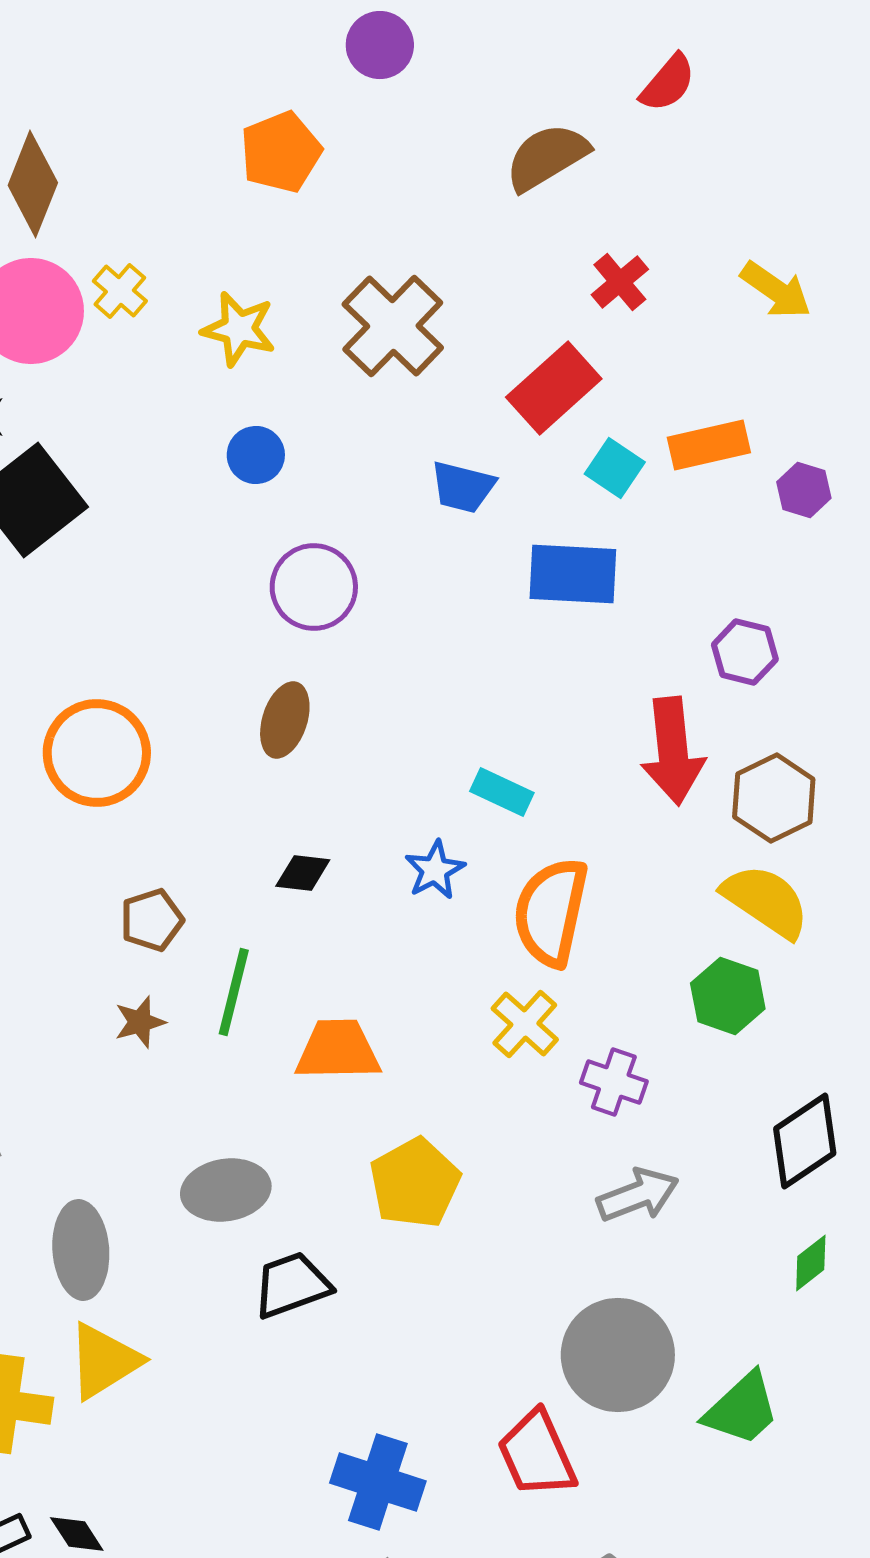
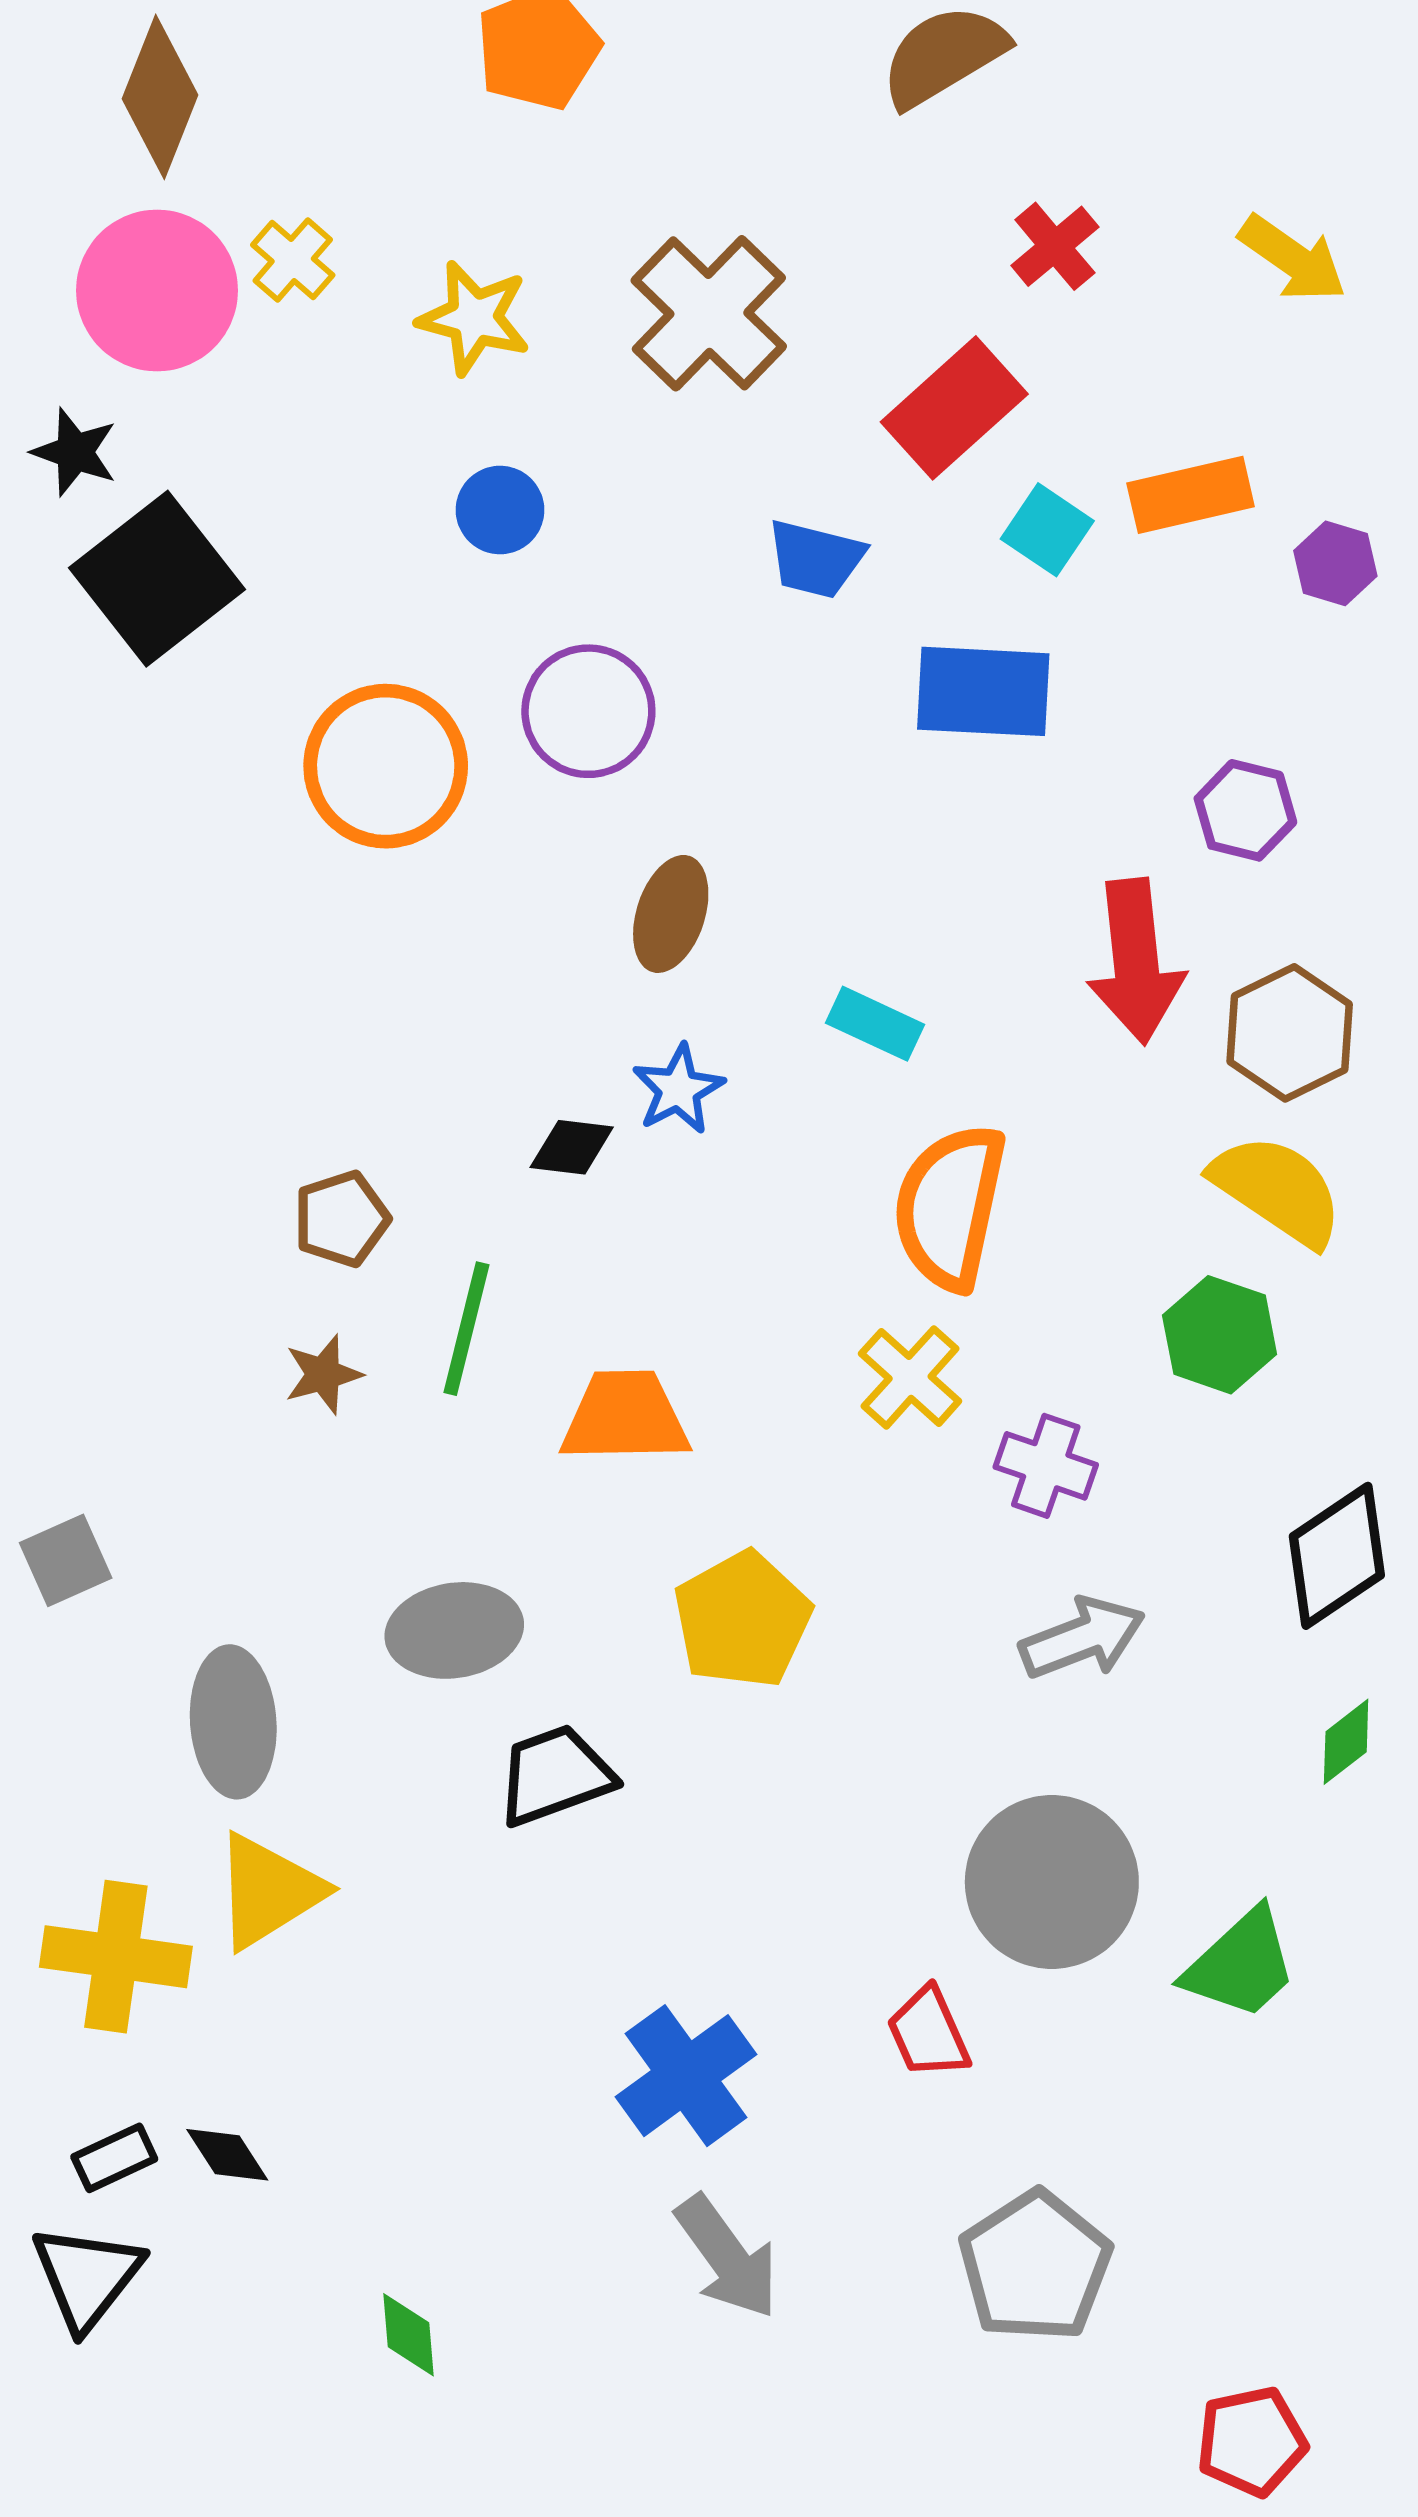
brown ellipse: (285, 720) -> (671, 914), moved
orange circle: (97, 753) -> (386, 766), moved
blue star: (435, 870) -> (678, 1089), moved
red trapezoid: (537, 1454) -> (928, 2033), size x0.7
blue cross: (378, 1482) -> (686, 2076), turned 36

